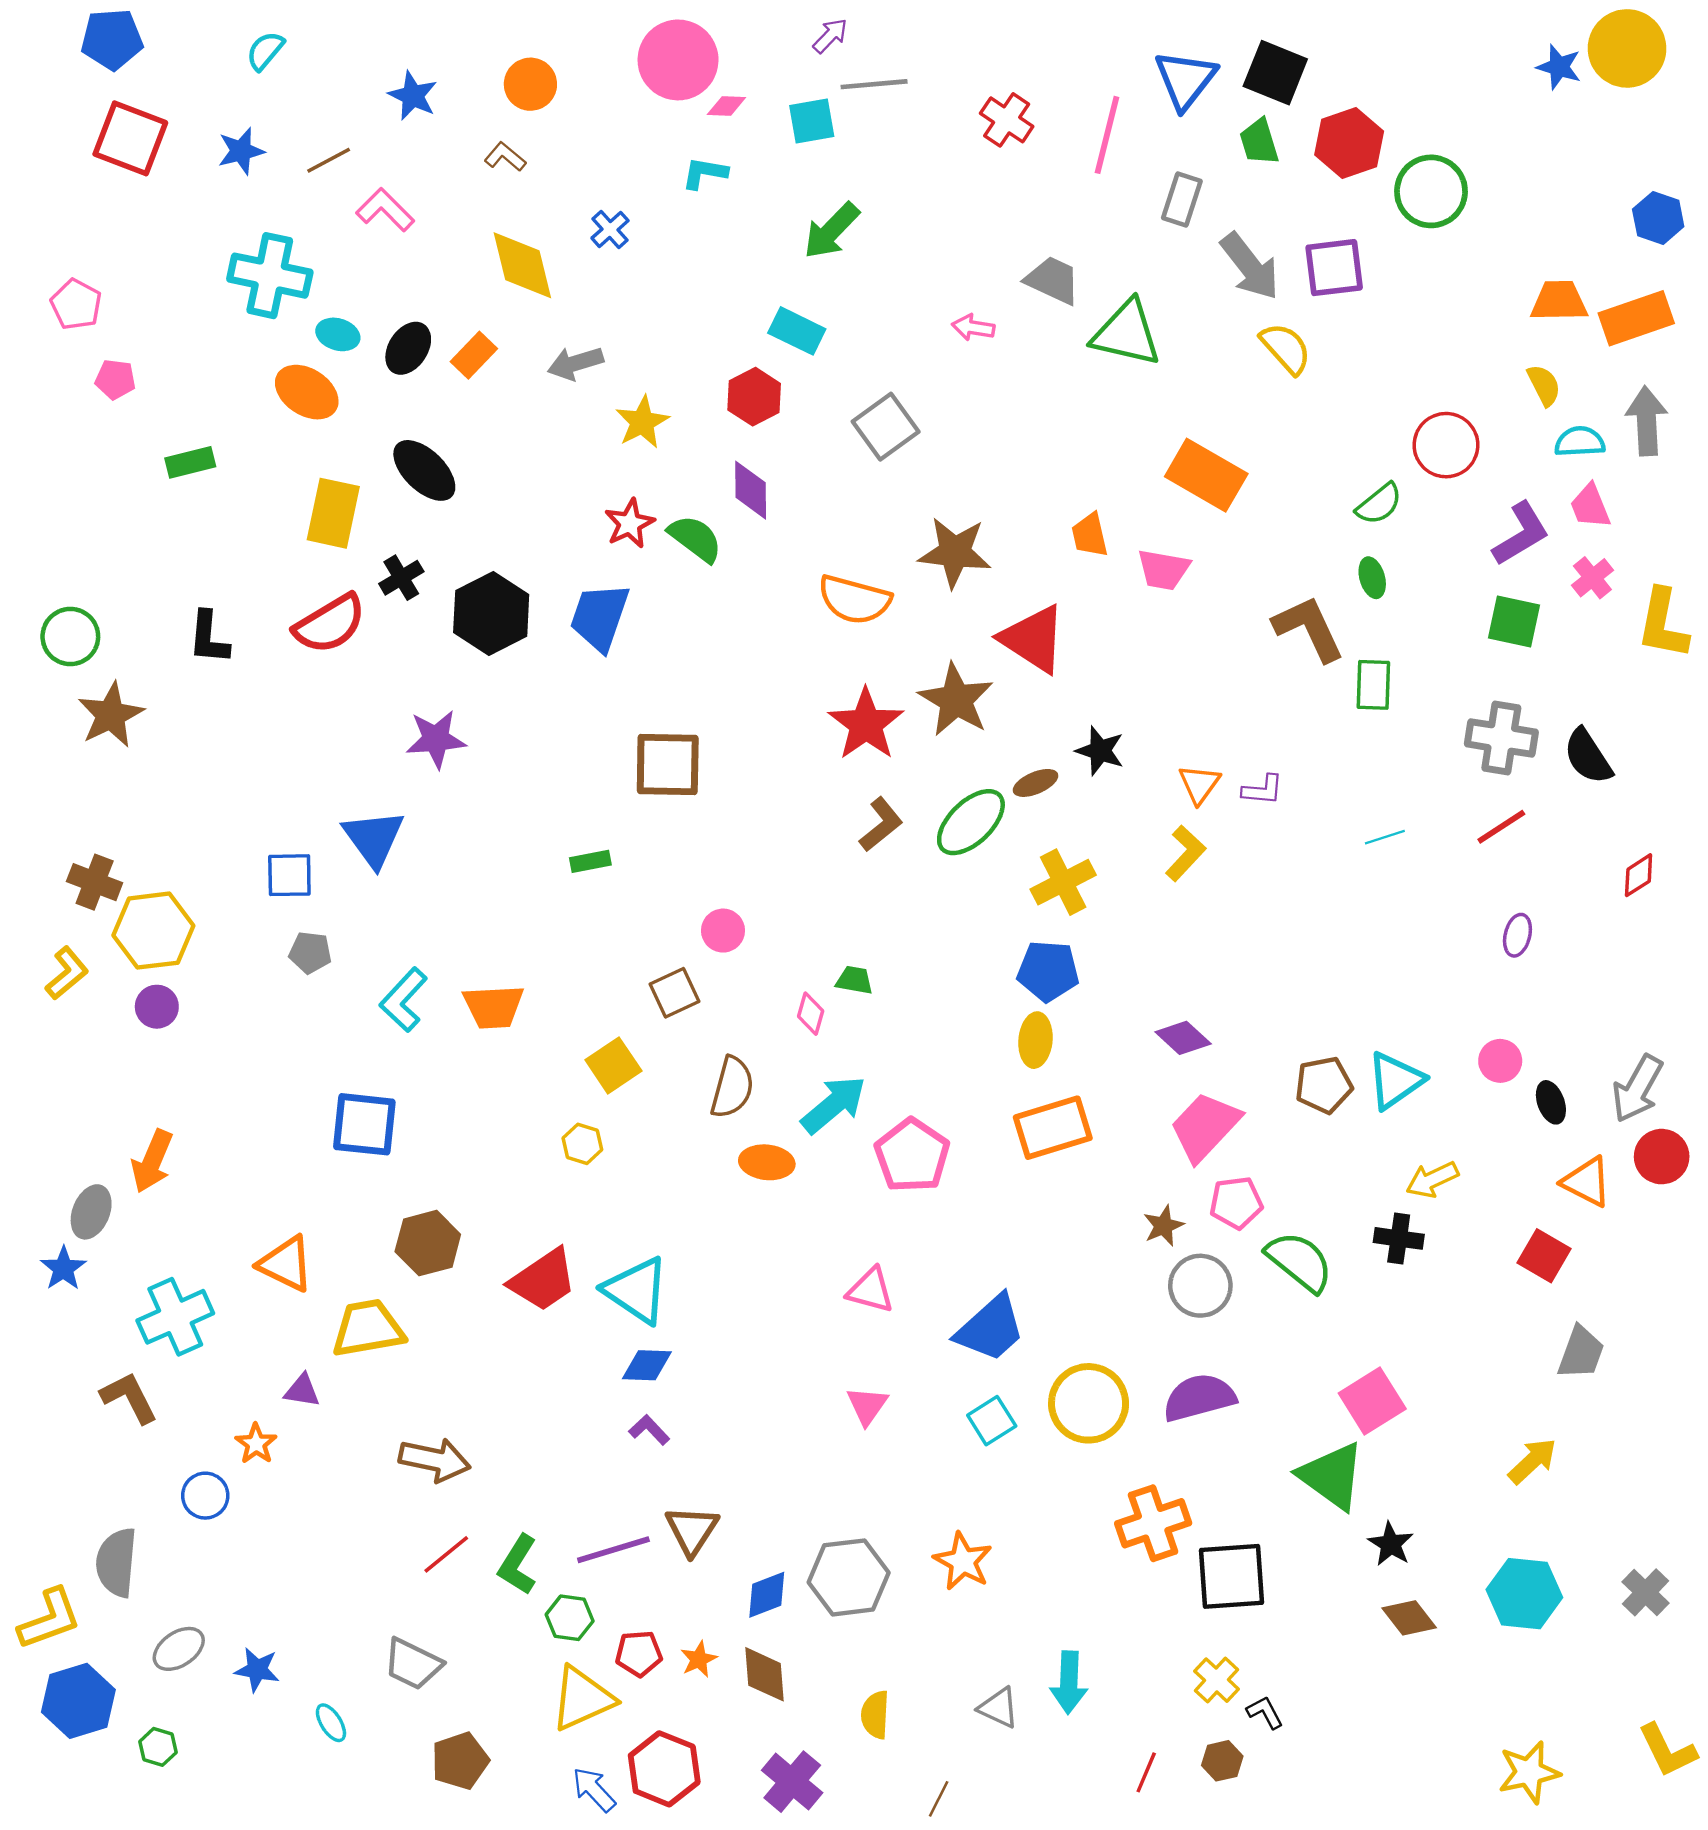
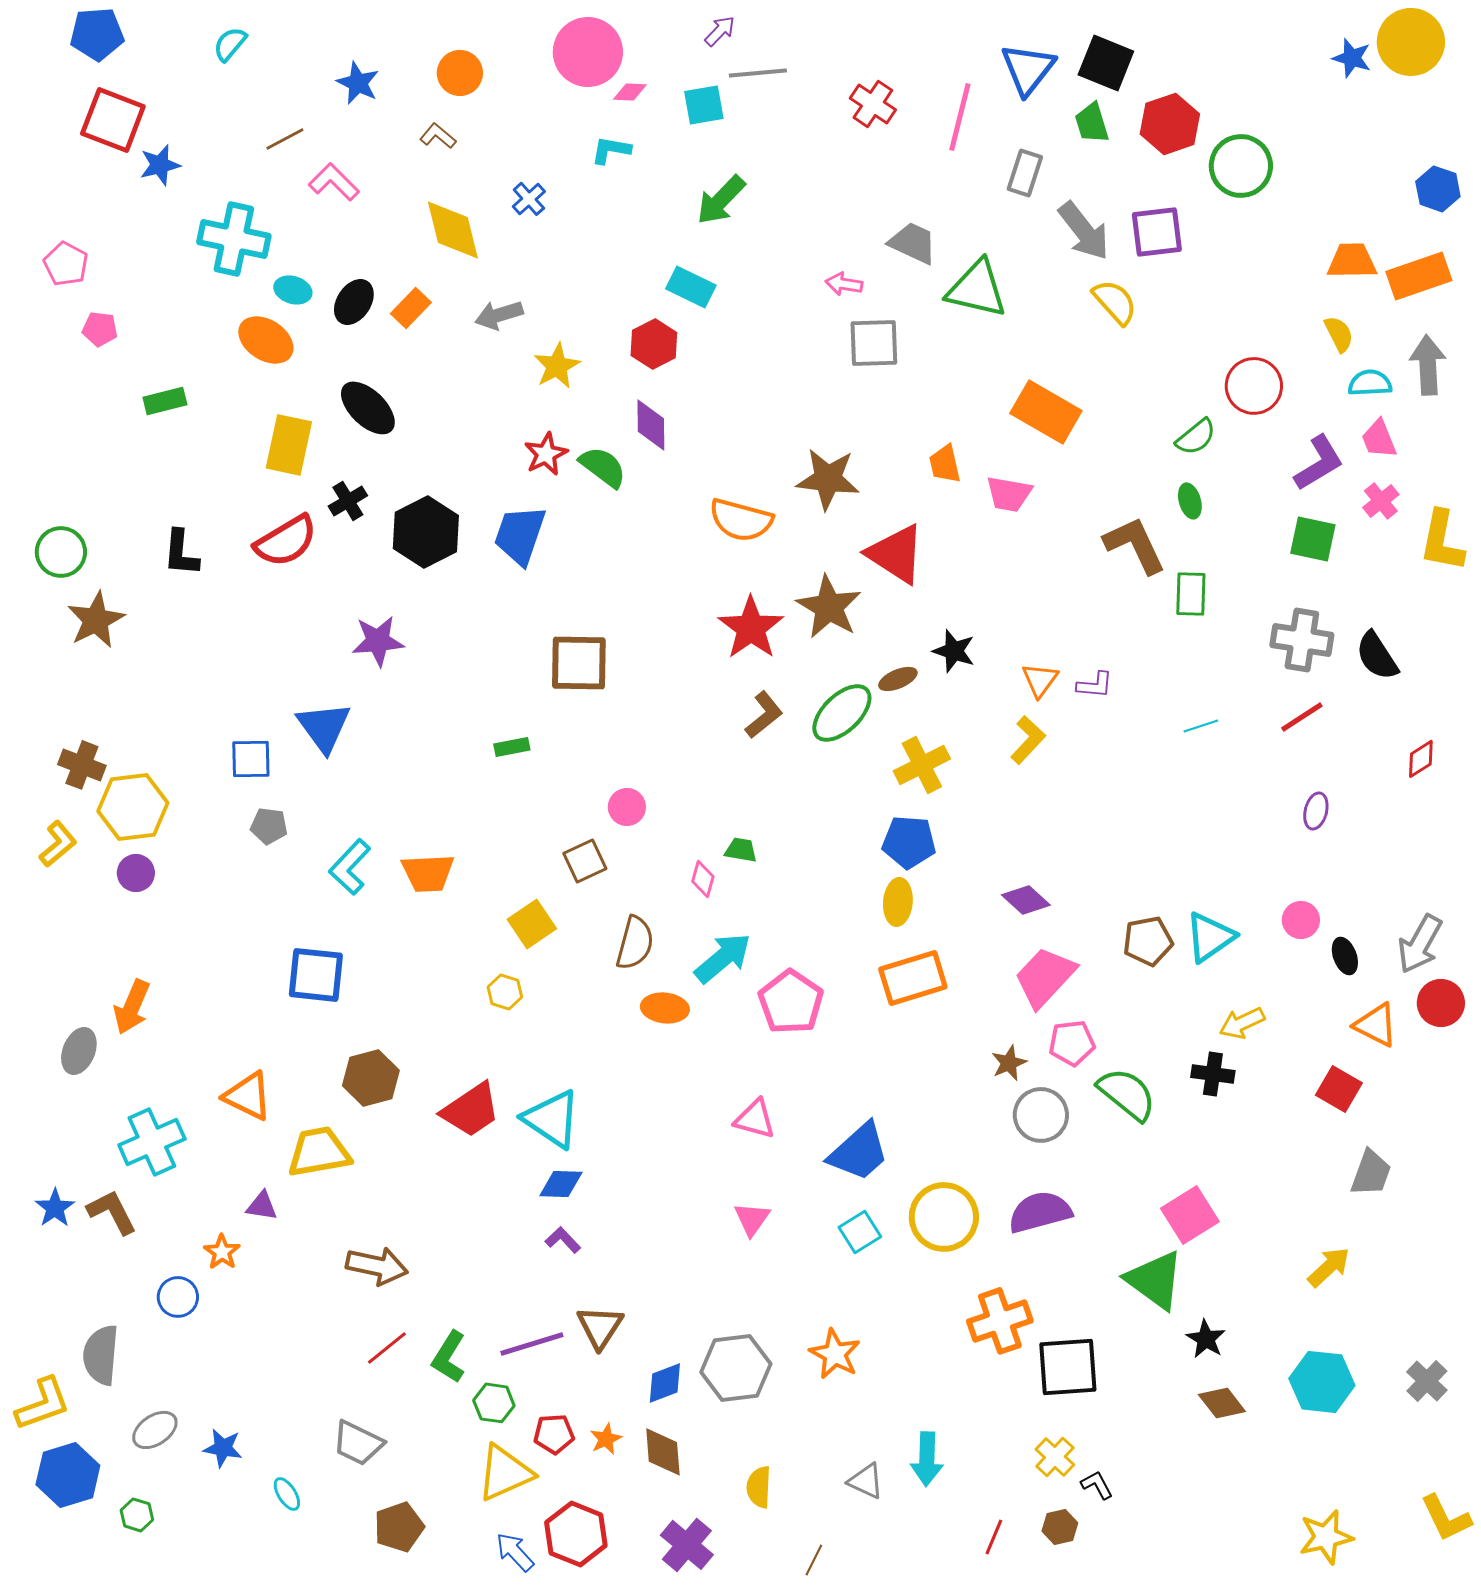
blue star: (241, 151) -> (160, 165), moved
gray square: (886, 427) -> (874, 343), moved, turned 34
blue star: (63, 1268) -> (55, 1208), moved

